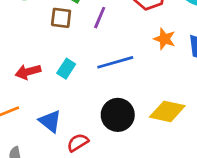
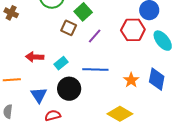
orange star: (164, 39) -> (131, 80), moved
black circle: (118, 115) -> (69, 89), moved

